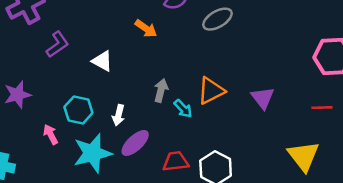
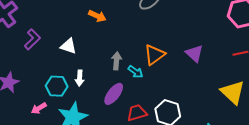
white arrow: (119, 115) -> (80, 78), moved
pink arrow: (51, 134) -> (39, 108), turned -84
purple ellipse: (135, 143) -> (114, 94), moved

